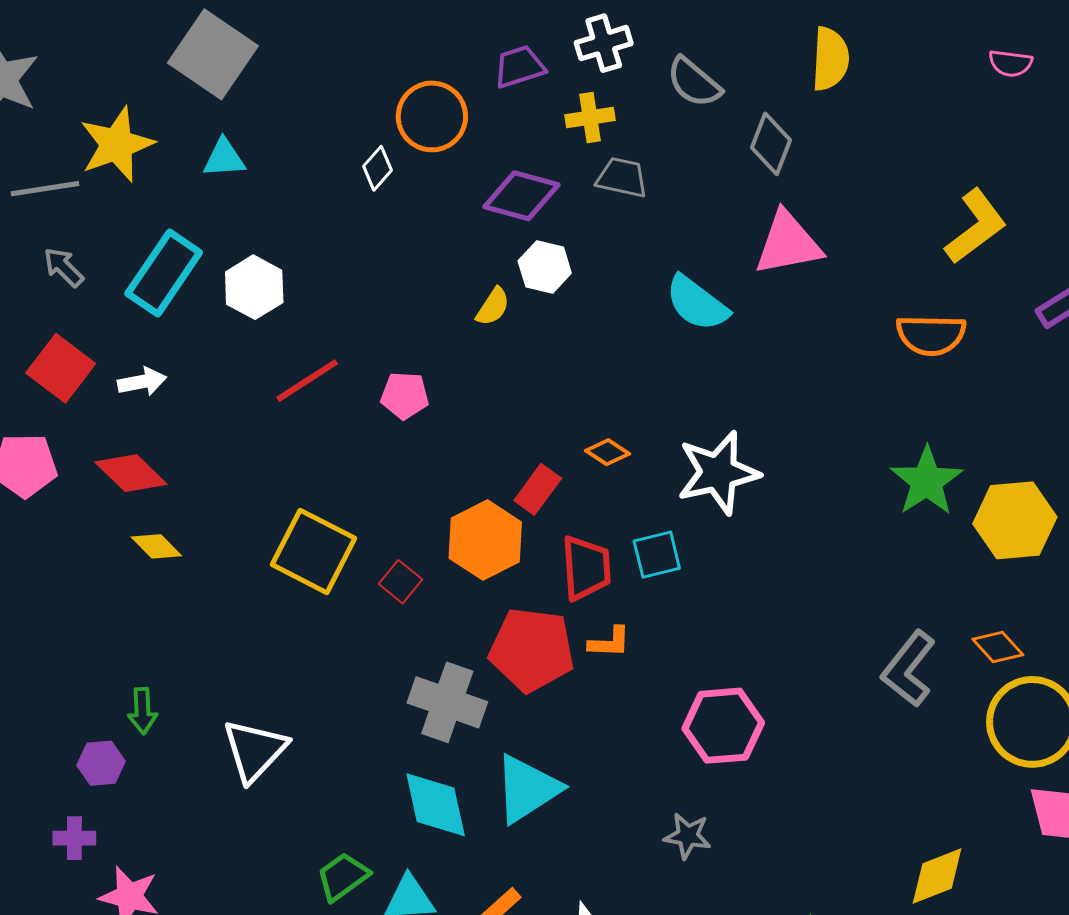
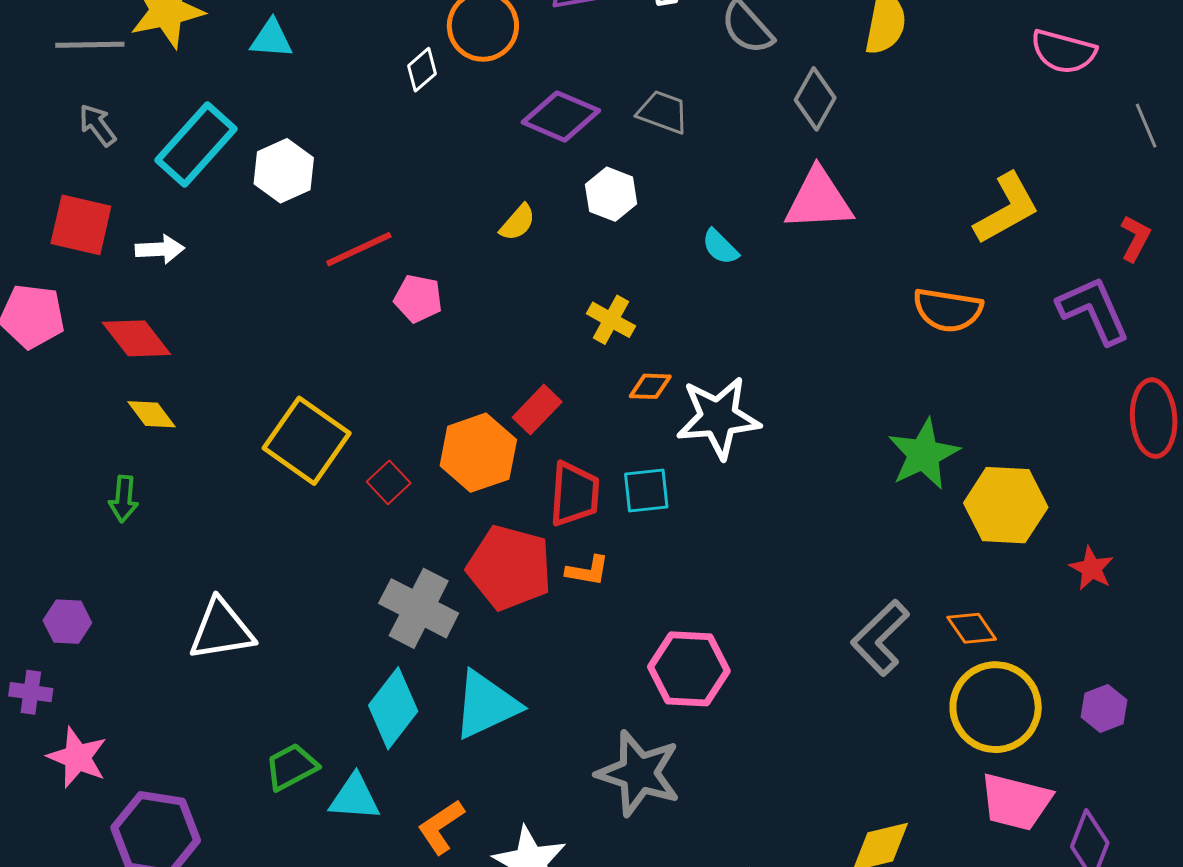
pink semicircle: (1011, 63) -> (1063, 52), size x1.5
yellow cross: (590, 118) -> (611, 320), moved, turned 30
white hexagon: (545, 267) -> (611, 194), moved
cyan semicircle: (697, 303) -> (720, 247), size x0.6
red square: (61, 368) -> (81, 225), turned -32
red line: (307, 381) -> (359, 249), moved
orange diamond: (608, 452) -> (650, 386), moved, turned -39
green arrow: (142, 711) -> (124, 499), moved
white triangle: (255, 750) -> (221, 630), turned 30
cyan diamond: (436, 805) -> (393, 708), turned 42
gray star: (688, 836) -> (639, 773), size x1.8

